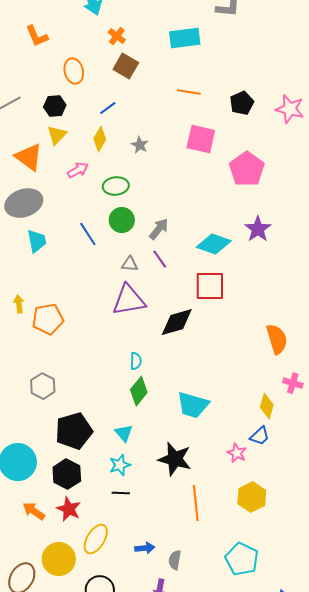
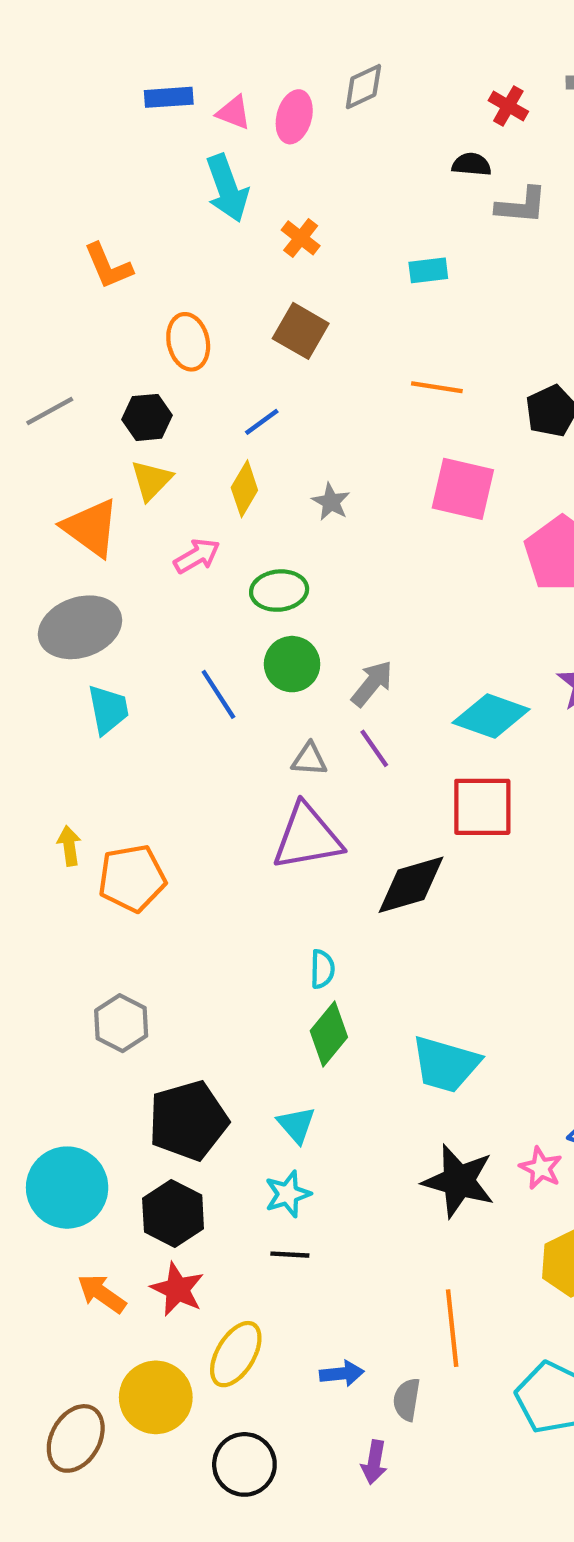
orange cross: (117, 36) -> (301, 238), moved
cyan rectangle: (185, 38) -> (428, 270), size x0.6
black star: (175, 459) -> (459, 1181), moved
orange line: (196, 503) -> (452, 1328), moved

